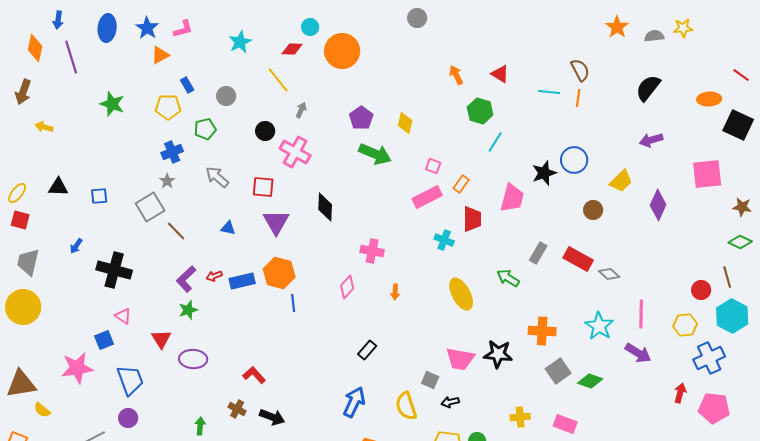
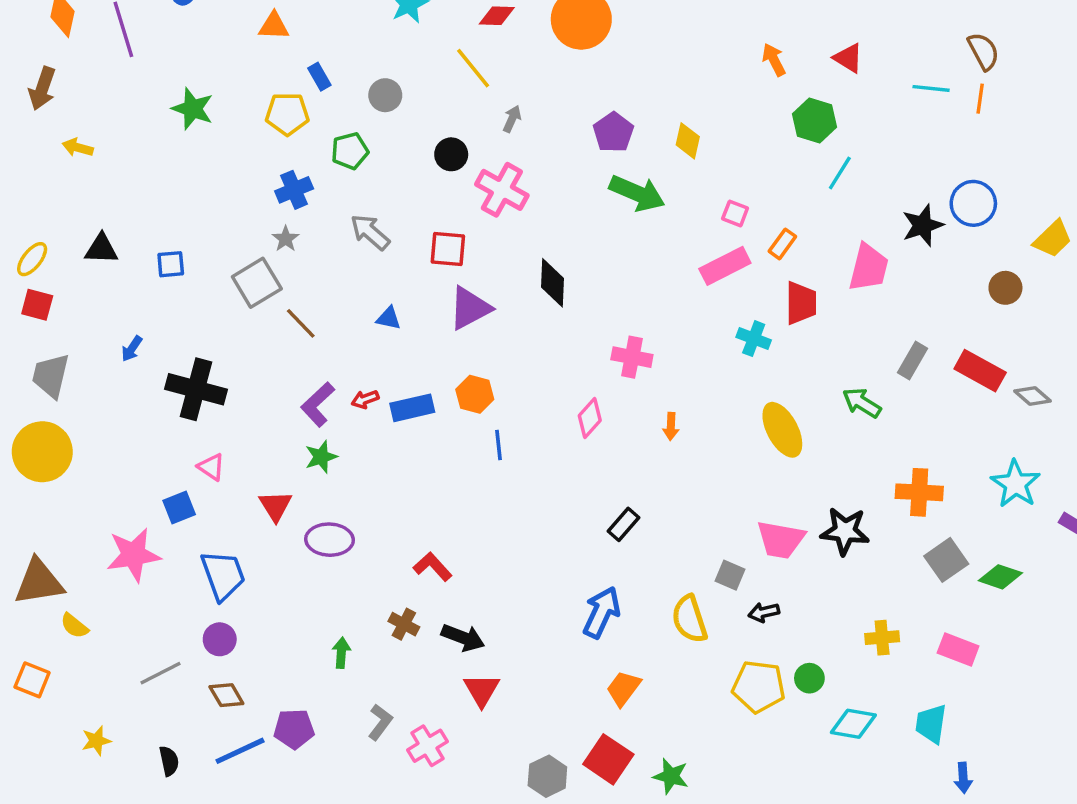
orange triangle: (160, 55) -> (274, 26), turned 30
purple triangle: (276, 222) -> (470, 308), turned 32
orange hexagon: (279, 273) -> (475, 394), size x0.7

